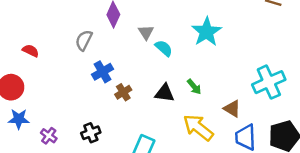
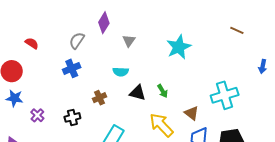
cyan semicircle: (164, 48) -> (121, 72), moved, turned 133
blue cross: (102, 72) -> (72, 68), moved
brown cross: (123, 92) -> (100, 98), moved

